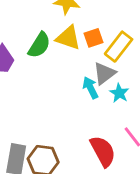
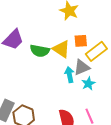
yellow triangle: (68, 38) -> (61, 49), moved
green semicircle: (39, 45) -> (40, 51), moved, turned 54

